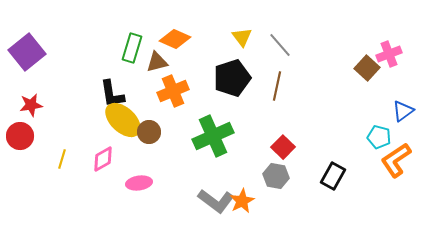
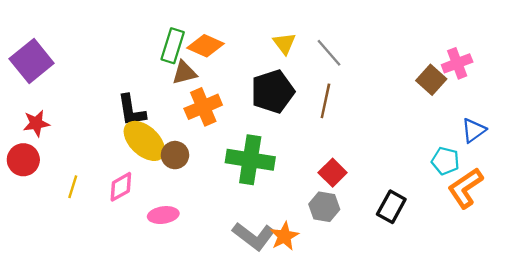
green rectangle: (132, 48) -> (173, 46), moved
green cross: (213, 136) -> (250, 160), turned 33

